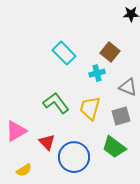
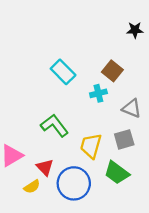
yellow trapezoid: (90, 108) -> (91, 146), moved
yellow semicircle: (24, 170) -> (32, 187), moved

